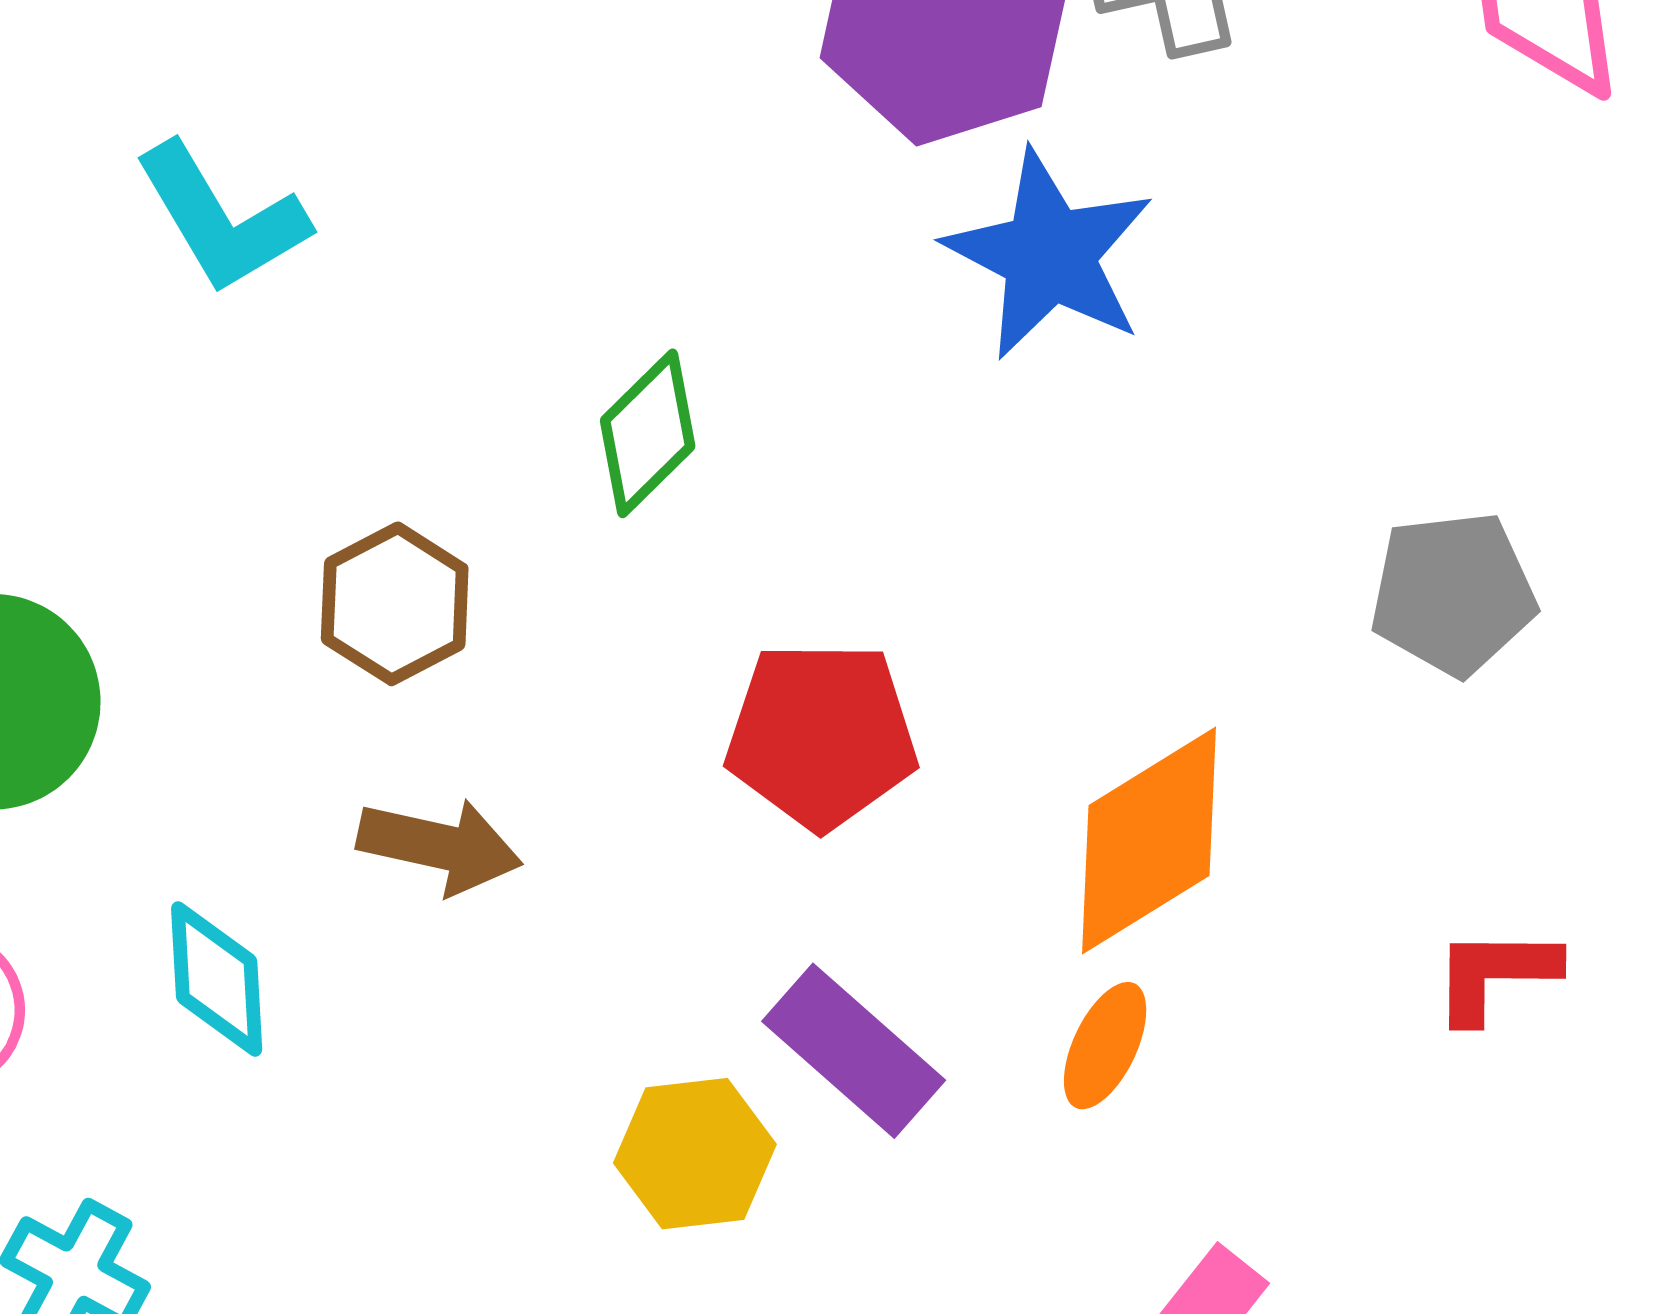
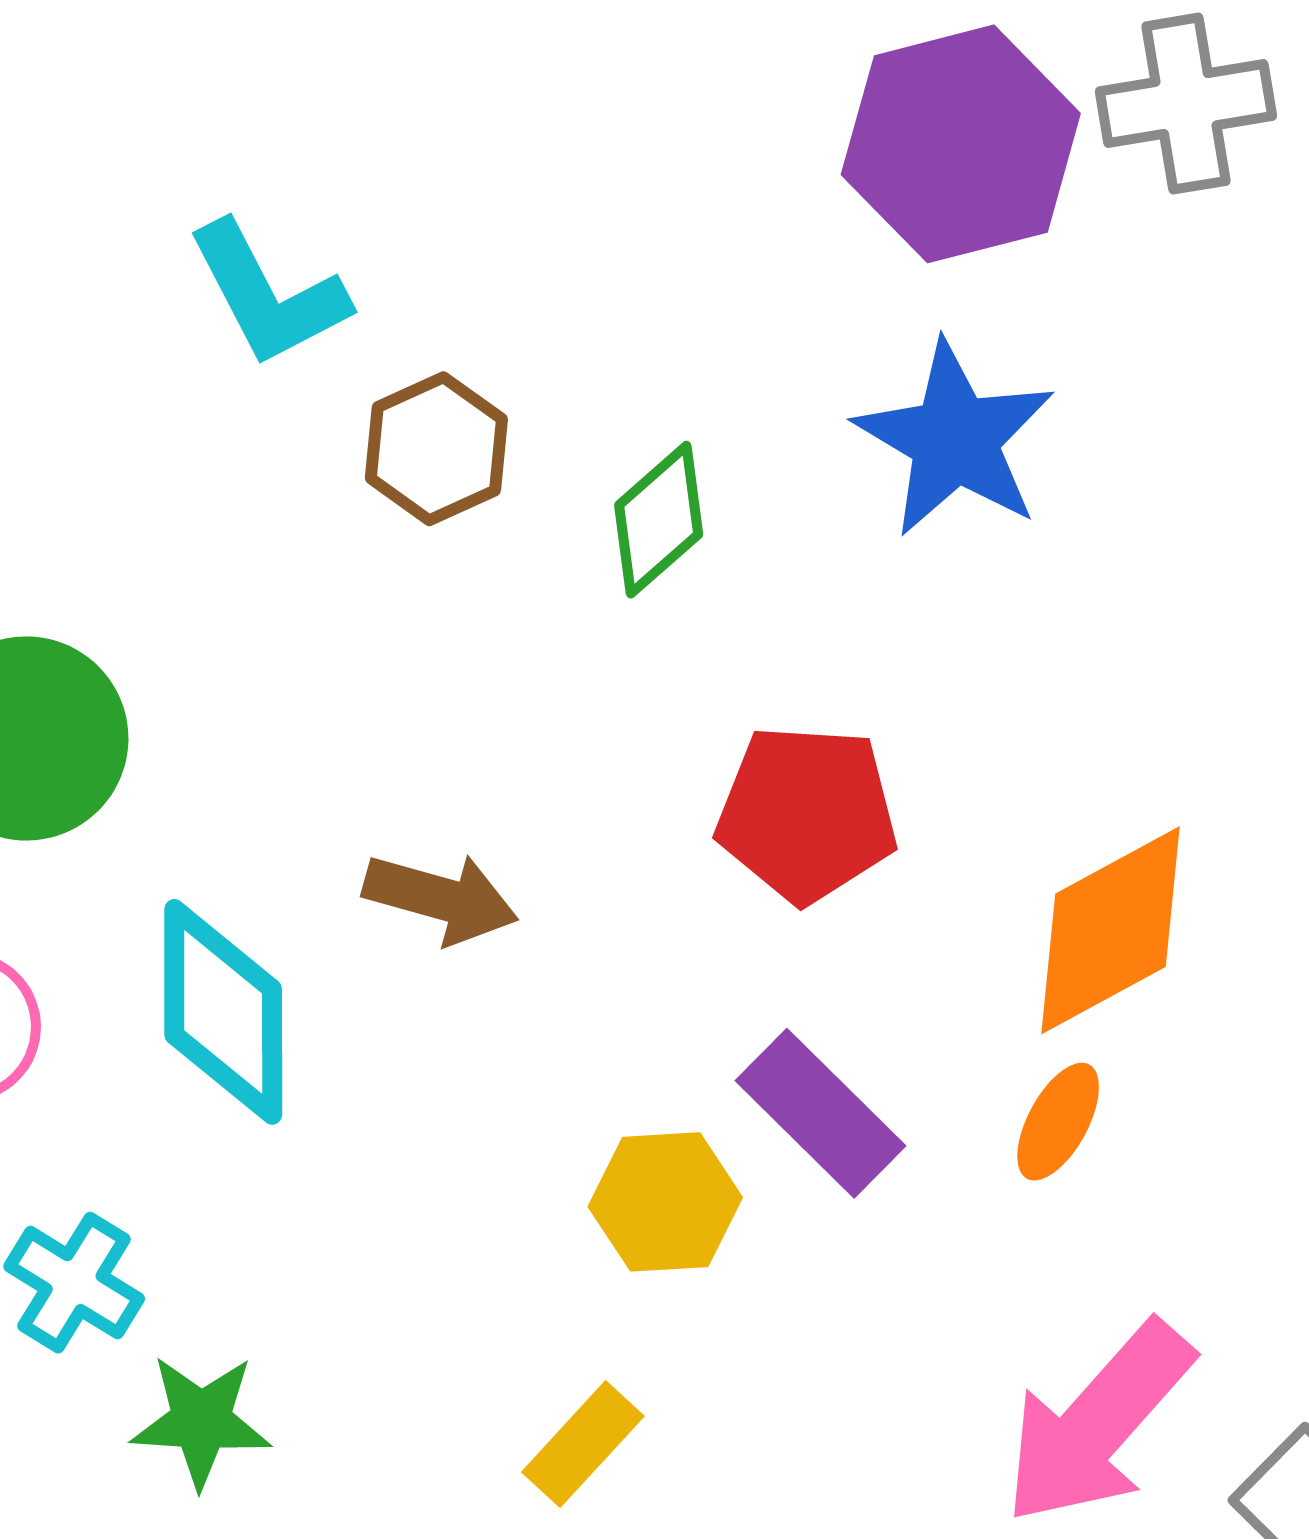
blue star: (1049, 255) -> (955, 439), moved
brown hexagon: (395, 604) -> (436, 449), moved
cyan diamond: (217, 979) -> (223, 1012), size x1.5

